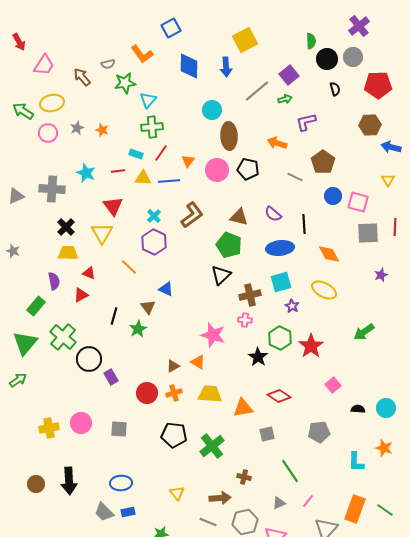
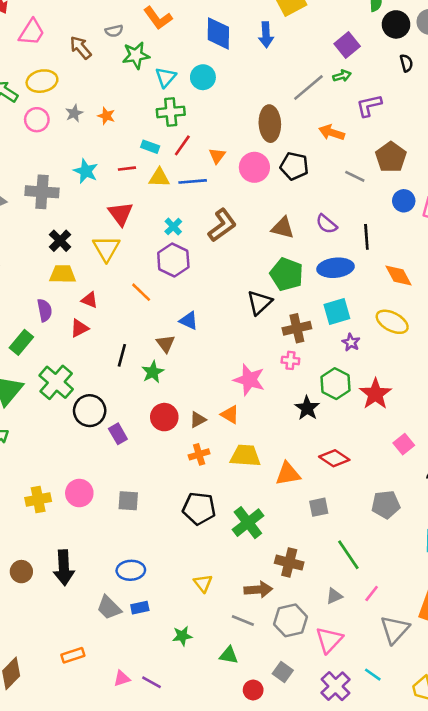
gray line: (257, 91) -> (308, 88), moved
cyan circle: (212, 110) -> (203, 77), moved
green pentagon: (229, 245) -> (287, 274), moved
red circle: (147, 393) -> (164, 417), moved
brown cross: (244, 477) -> (289, 563), size x1.5

